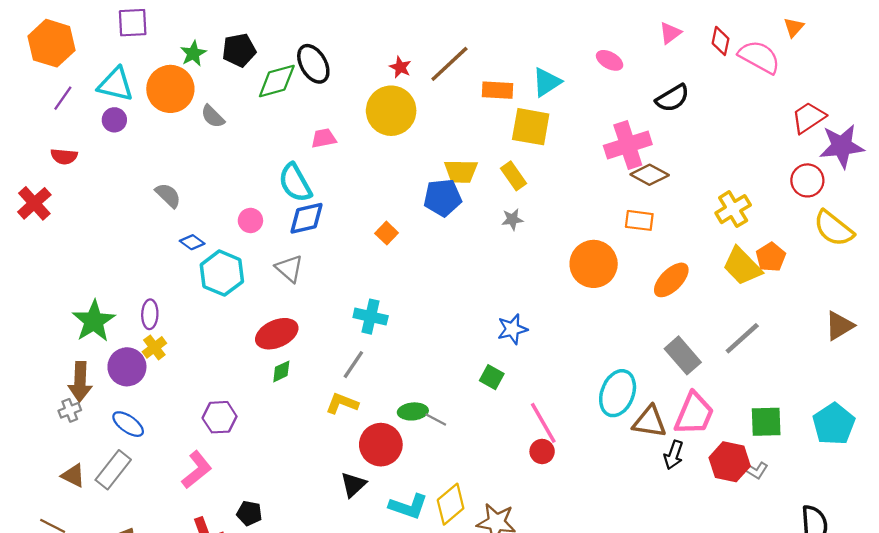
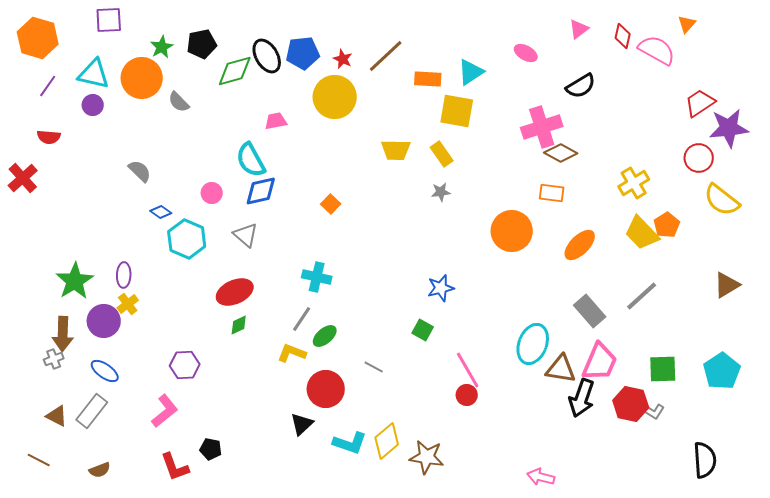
blue pentagon: (443, 198) -> (303, 53), moved
green ellipse: (413, 411) -> (325, 336), moved, turned -35
black arrow: (674, 455) -> (582, 398), size x1.5

